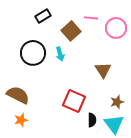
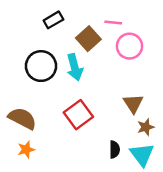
pink circle: (116, 28) -> (129, 46), moved
cyan arrow: (60, 54) -> (75, 67), size x1.5
brown triangle: (103, 70) -> (133, 103), moved
red square: (74, 101) -> (78, 115), moved, turned 30

